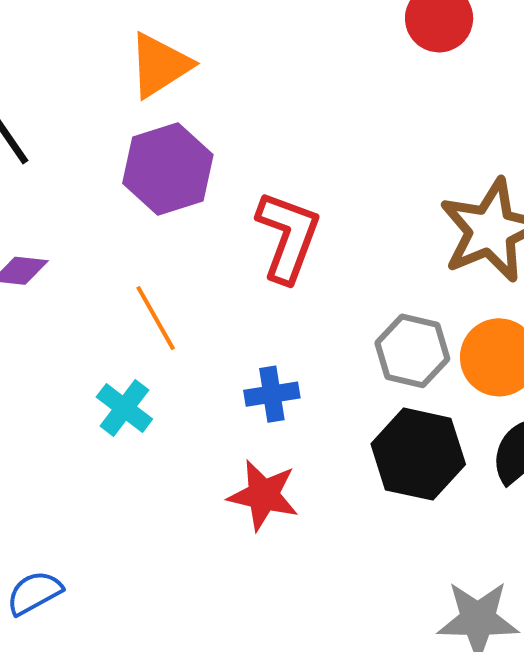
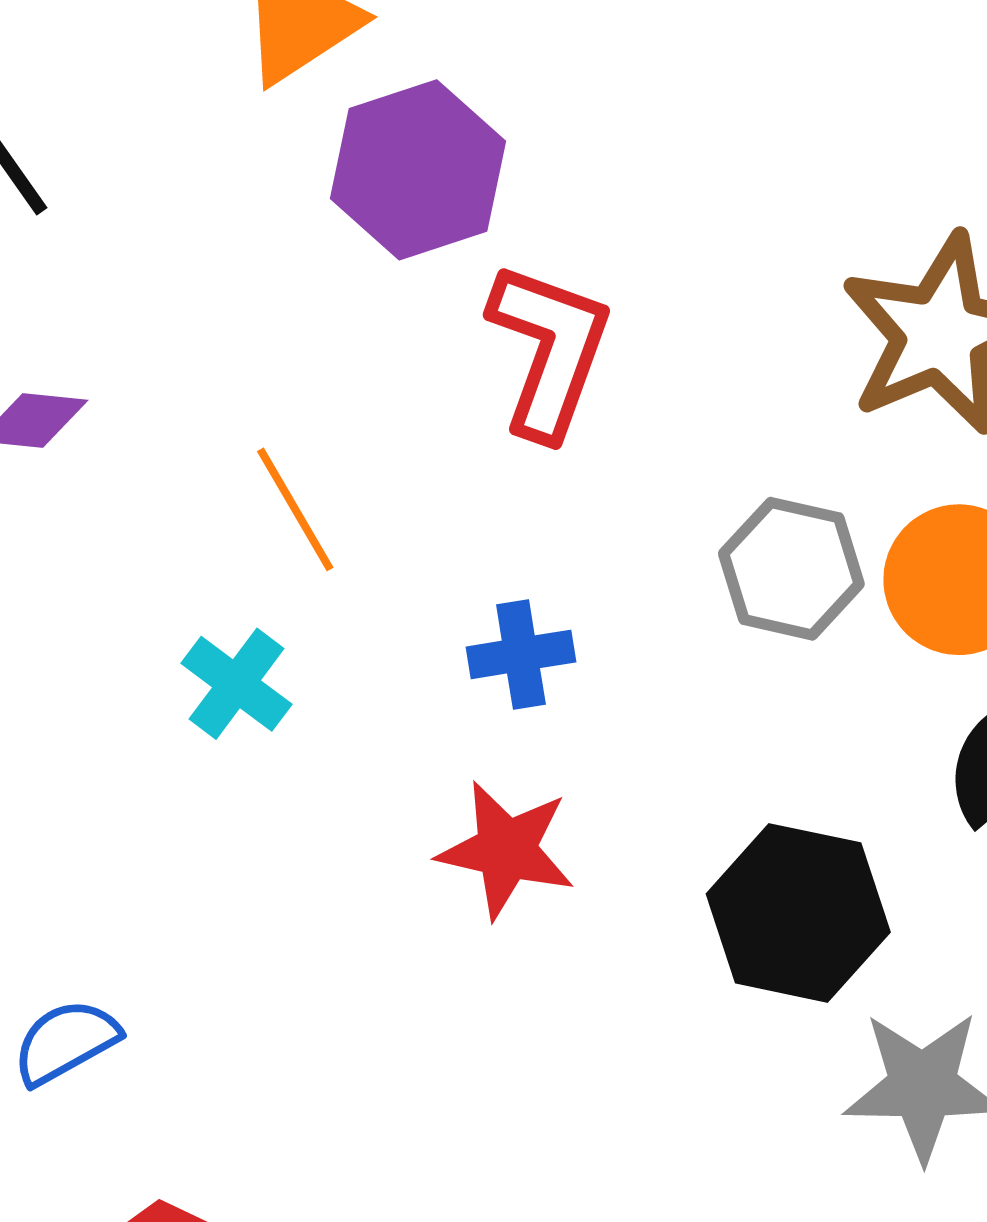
purple hexagon: (168, 169) -> (418, 170), moved
black hexagon: (418, 454) -> (798, 913), moved

